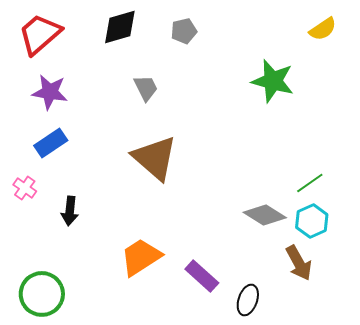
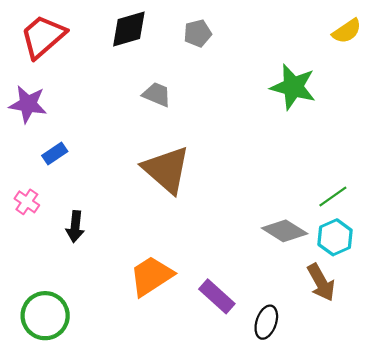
gray trapezoid: (146, 88) -> (157, 94), turned -40
purple star: (50, 92) -> (28, 104), moved
blue rectangle: (51, 143) -> (55, 154), size x0.7

